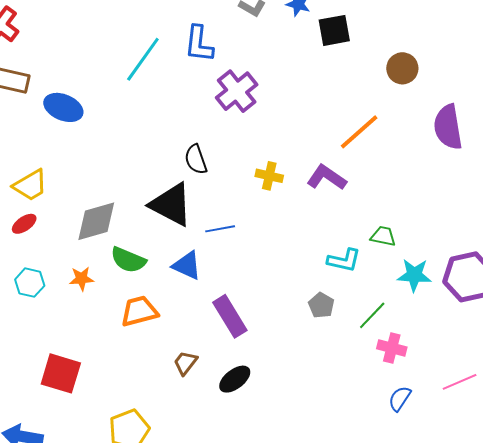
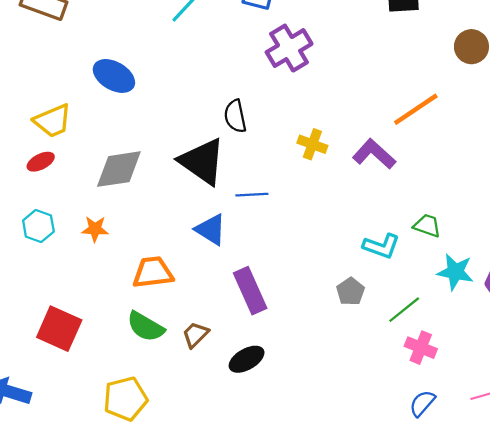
blue ellipse: (63, 107) -> (114, 76), moved
green semicircle: (128, 260) -> (146, 327), moved

